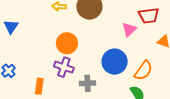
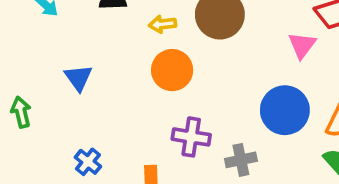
orange circle: (67, 43) -> (172, 70), moved

